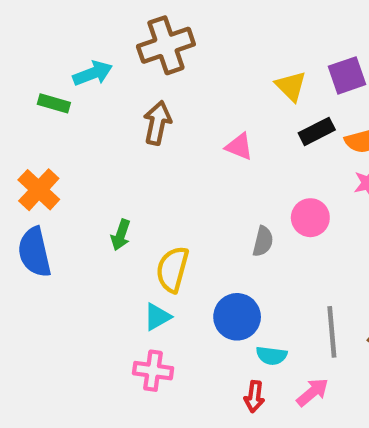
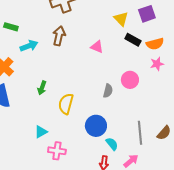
cyan arrow: (93, 73) -> (29, 46), moved
black rectangle: (317, 131) -> (133, 40), turned 56
cyan triangle: (157, 317) -> (41, 132), moved
cyan semicircle: (272, 356) -> (112, 144), turned -136

